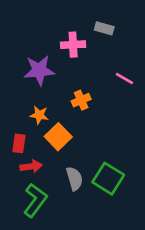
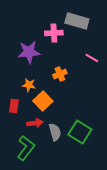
gray rectangle: (104, 28) -> (77, 21), size x1.6
red arrow: (31, 166) -> (35, 123), moved

